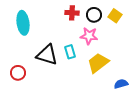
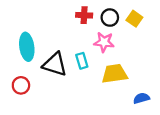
cyan ellipse: (23, 23) -> (27, 47), moved
yellow trapezoid: (98, 63) -> (115, 74), turned 30

